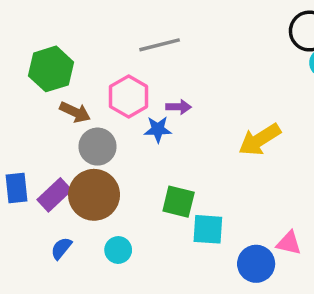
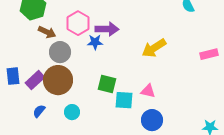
purple arrow: (179, 107) -> (107, 29), size x1.6
pink triangle: (289, 243) -> (148, 91), moved

